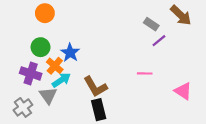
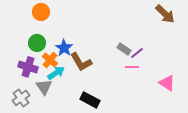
gray rectangle: (151, 24) -> (124, 49), moved
purple line: (159, 41) -> (137, 53), moved
brown L-shape: (95, 87) -> (81, 62), moved
black rectangle: (99, 110) -> (90, 100), turned -48

